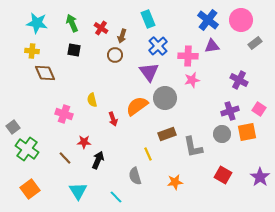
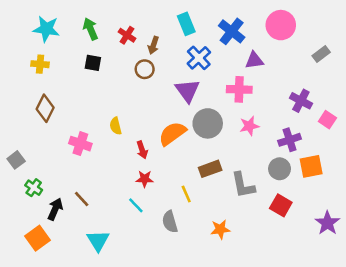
blue cross: (208, 20) -> (232, 31), moved
pink circle: (241, 20) -> (281, 25), moved
purple triangle: (212, 46) -> (254, 60), moved
pink cross: (188, 56) -> (239, 89), moved
brown diamond: (45, 73) -> (45, 108), moved, turned 50
pink star: (192, 80) -> (249, 126), moved
pink square: (259, 109) -> (327, 120), moved
red star: (84, 142) -> (145, 179), moved
green cross: (27, 149) -> (34, 188), size x0.6
black arrow: (98, 160) -> (55, 209), moved
red square: (223, 175) -> (281, 205), moved
cyan line: (116, 197) -> (136, 205), moved

